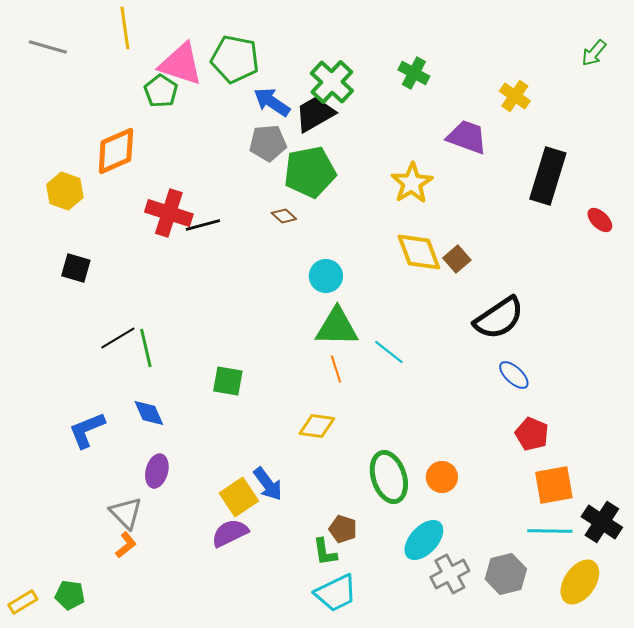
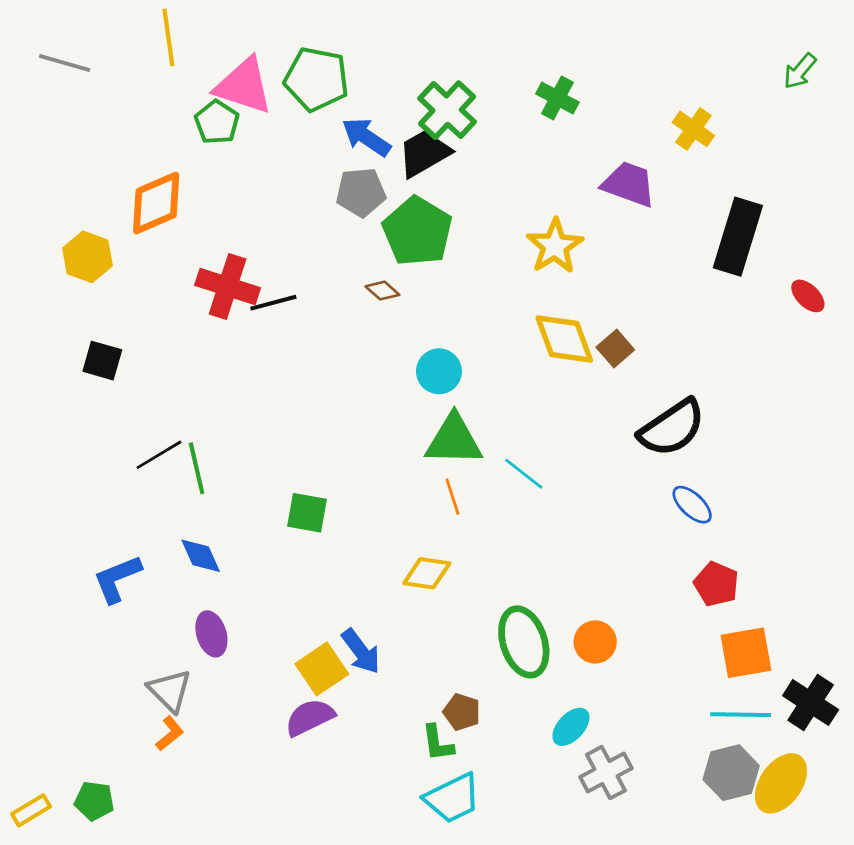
green pentagon: (310, 172) -> (417, 231), turned -30
purple ellipse: (157, 471) -> (211, 634), turned -32
cyan ellipse: (424, 540) -> (571, 727), size x0.7
gray hexagon: (506, 574) -> (731, 773), moved

